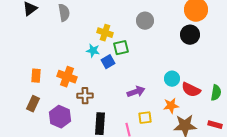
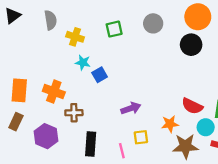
gray circle: (145, 21) -> (153, 23), moved
yellow cross: (105, 33) -> (75, 37), moved
green square: (121, 48) -> (114, 29), moved
orange rectangle: (36, 76) -> (19, 90), size x1.5
cyan circle: (172, 79) -> (206, 127), moved

